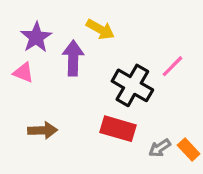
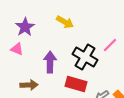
purple arrow: (73, 58) -> (50, 62), moved

